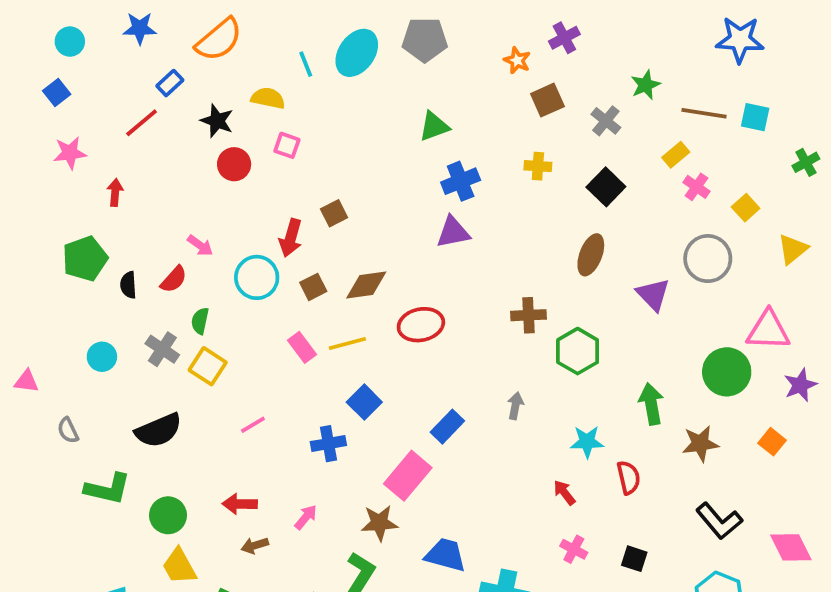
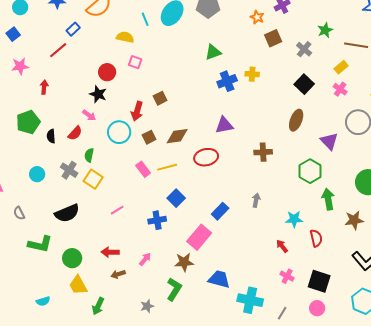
black star: (217, 121) -> (98, 94), moved
yellow cross: (538, 166) -> (252, 74), moved
pink cross: (696, 187) -> (340, 89), moved
purple triangle: (453, 232) -> (224, 125), moved
green hexagon: (578, 351) -> (310, 171), moved
black square: (634, 559) -> (319, 281), size x1.6

